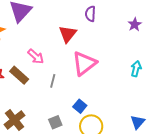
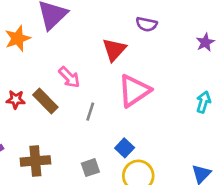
purple semicircle: (90, 14) -> (146, 24), turned -84
brown cross: (14, 120) -> (35, 161), turned 30

